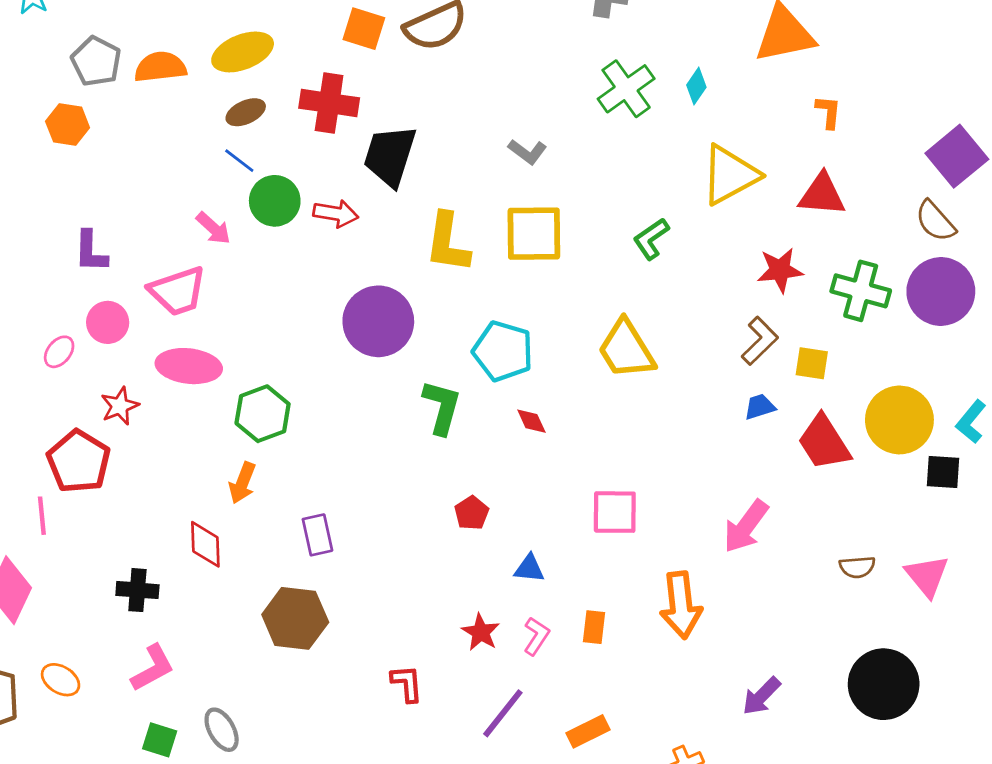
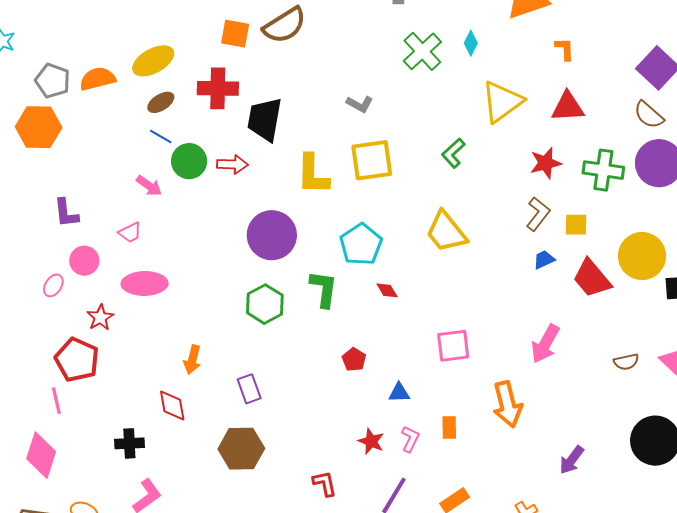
orange hexagon: (68, 125) -> (39, 127), size x1.5
pink trapezoid: (178, 291) -> (130, 233), size x0.6
cyan pentagon: (503, 351) -> (361, 244), turned 30
green hexagon: (263, 414) -> (265, 304), moved

